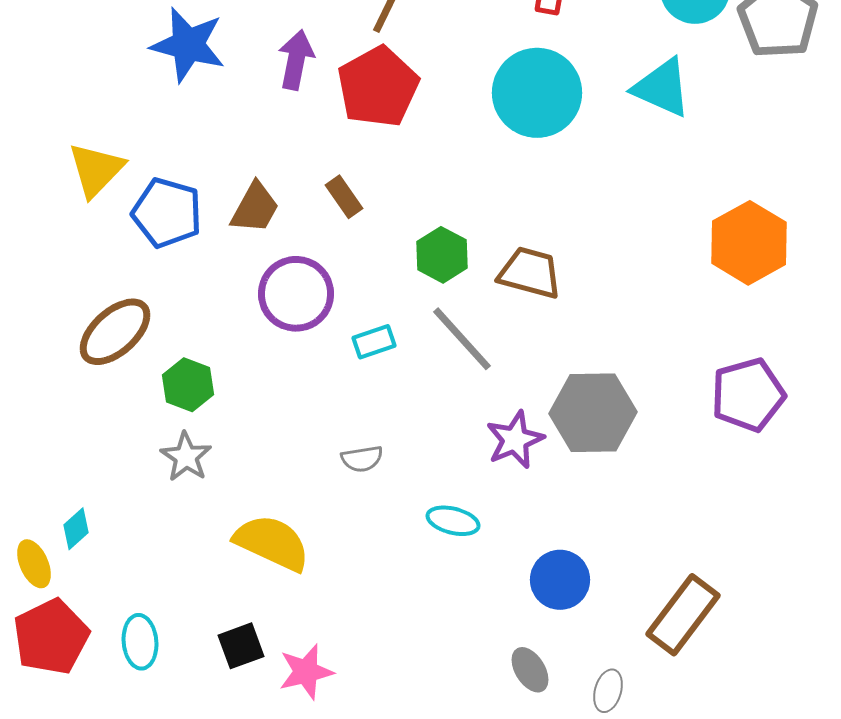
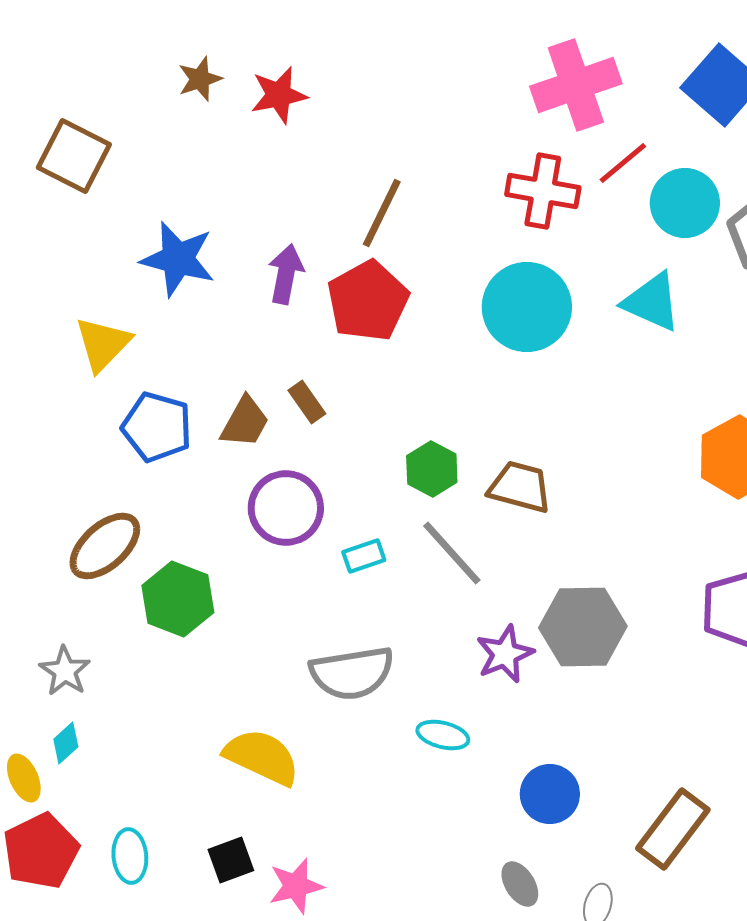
yellow triangle: (96, 170) -> (103, 344), moved
brown rectangle: (344, 197) -> (307, 402), moved
green hexagon: (188, 385) -> (178, 599), size x1.4
gray star: (186, 457) -> (65, 671), moved
gray semicircle: (362, 459) -> (352, 673), size x2.0

